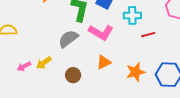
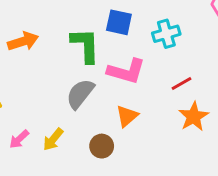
red line: (148, 35) -> (181, 84), moved
orange triangle: (104, 62) -> (127, 116), moved
pink arrow: (24, 66) -> (19, 139), moved

